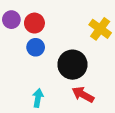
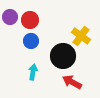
yellow cross: (100, 29) -> (81, 36), moved
cyan arrow: (38, 98) -> (33, 72), moved

